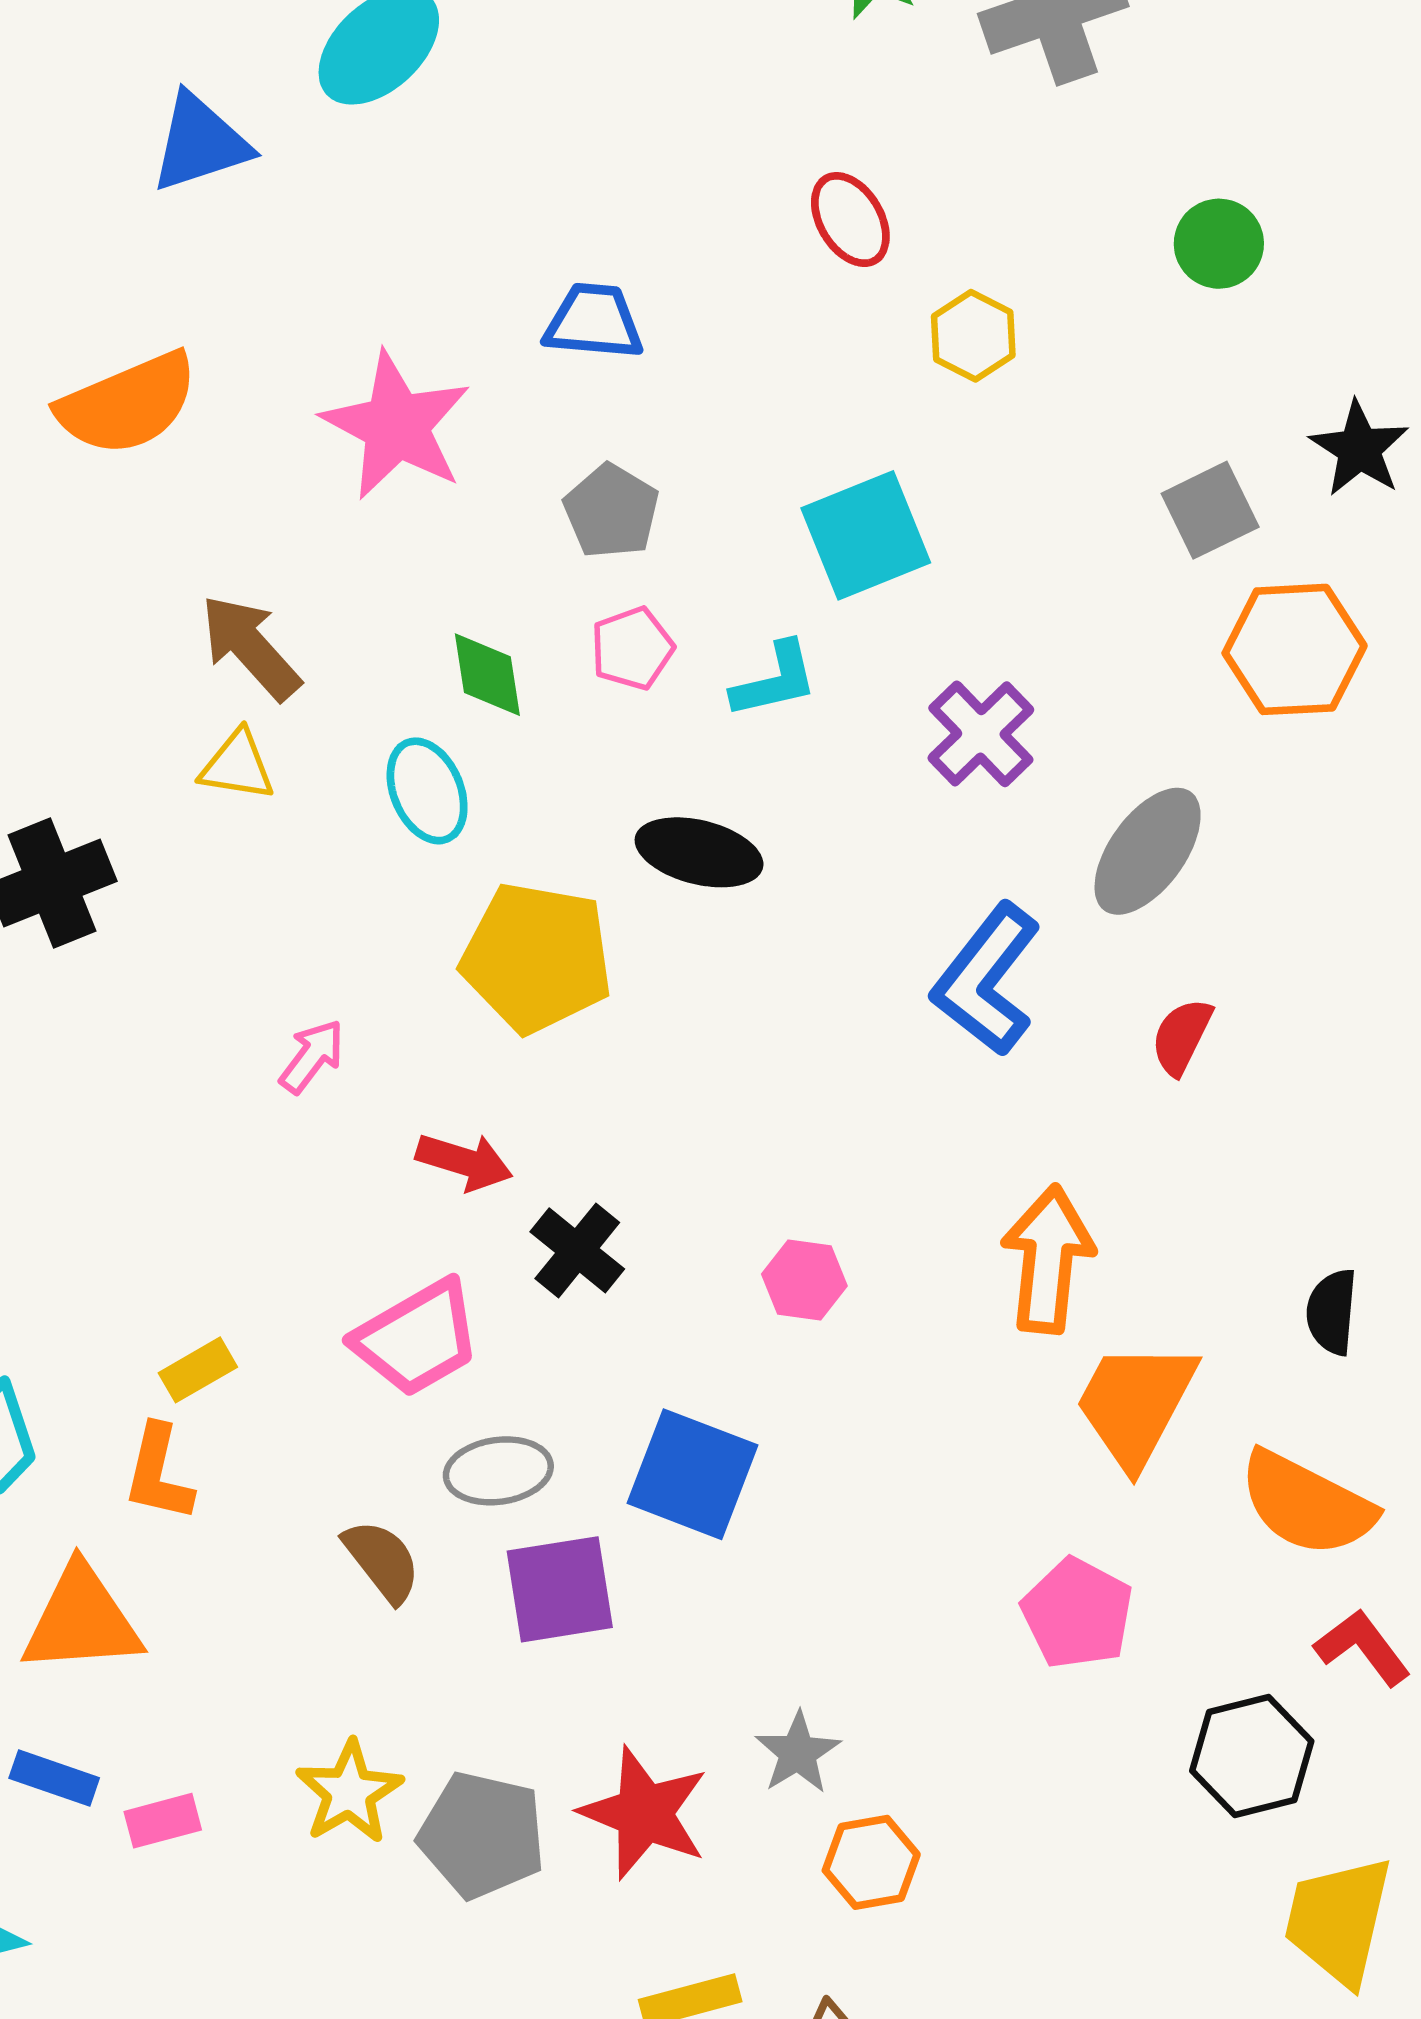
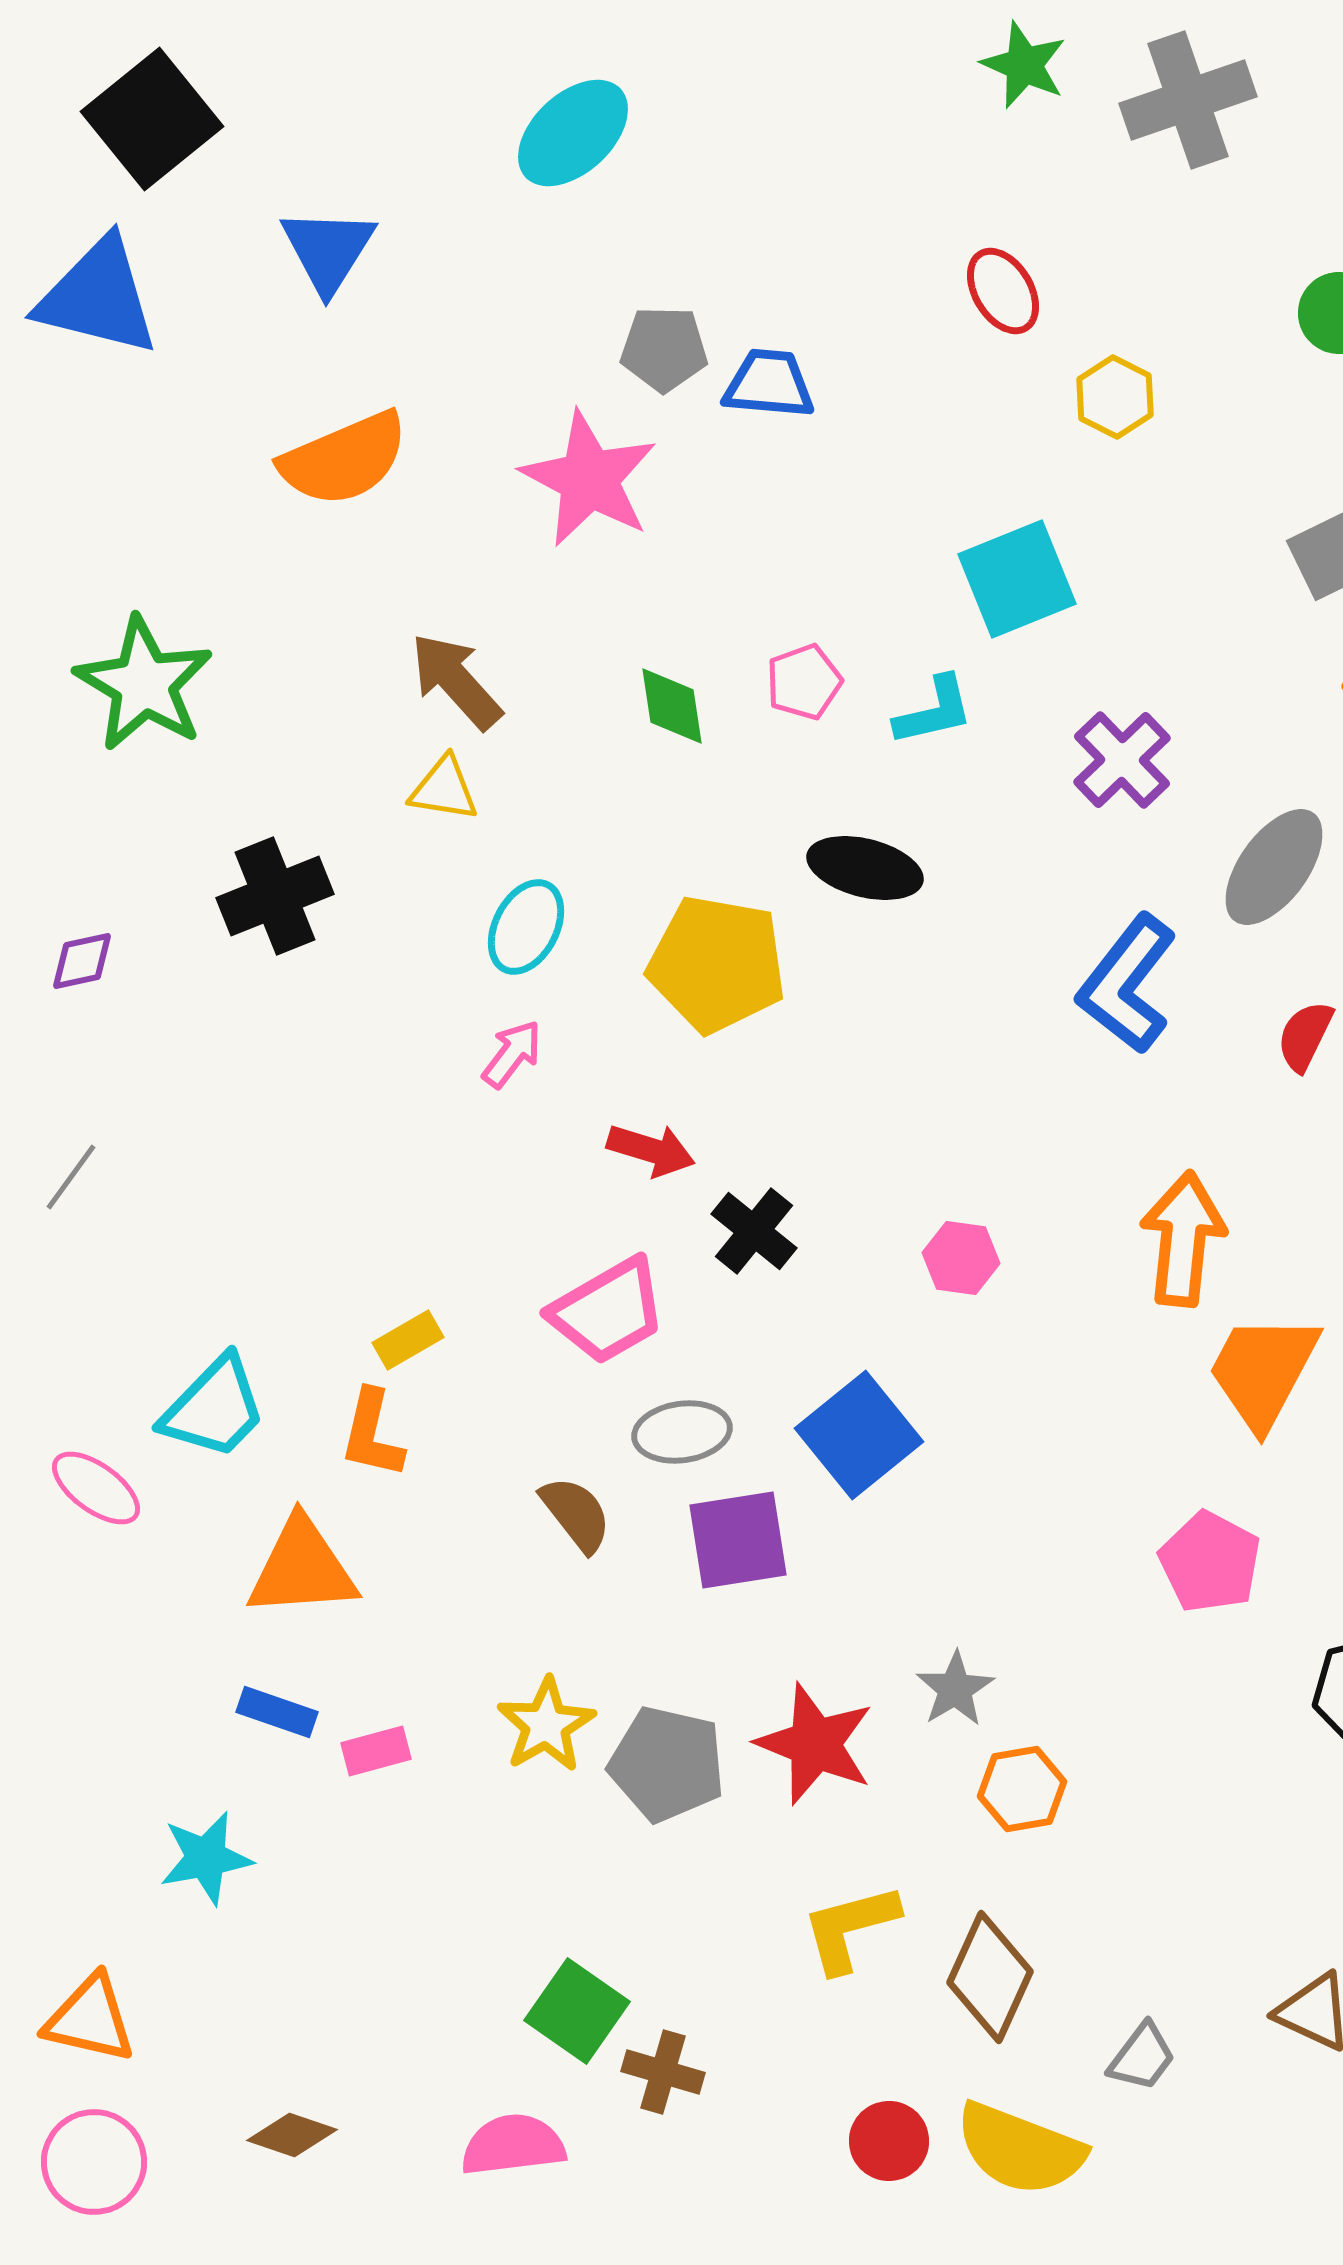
blue triangle: (200, 143) -> (328, 250), moved, turned -40
gray pentagon: (611, 511) -> (664, 349), moved, turned -30
cyan ellipse: (427, 791) -> (526, 927), moved, turned 50
blue square: (692, 1474) -> (859, 1435), turned 30

